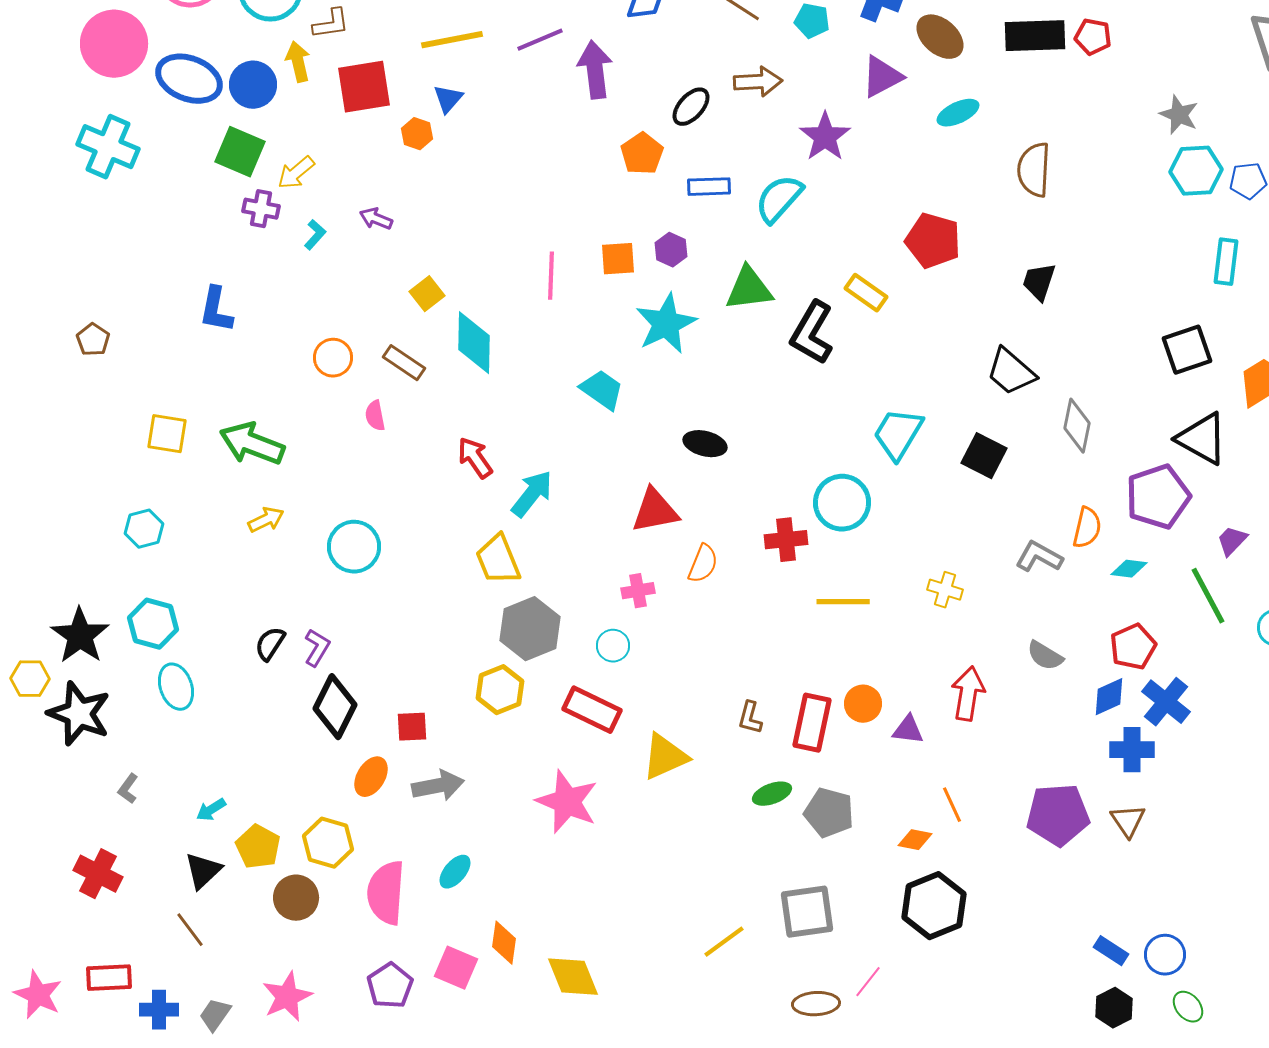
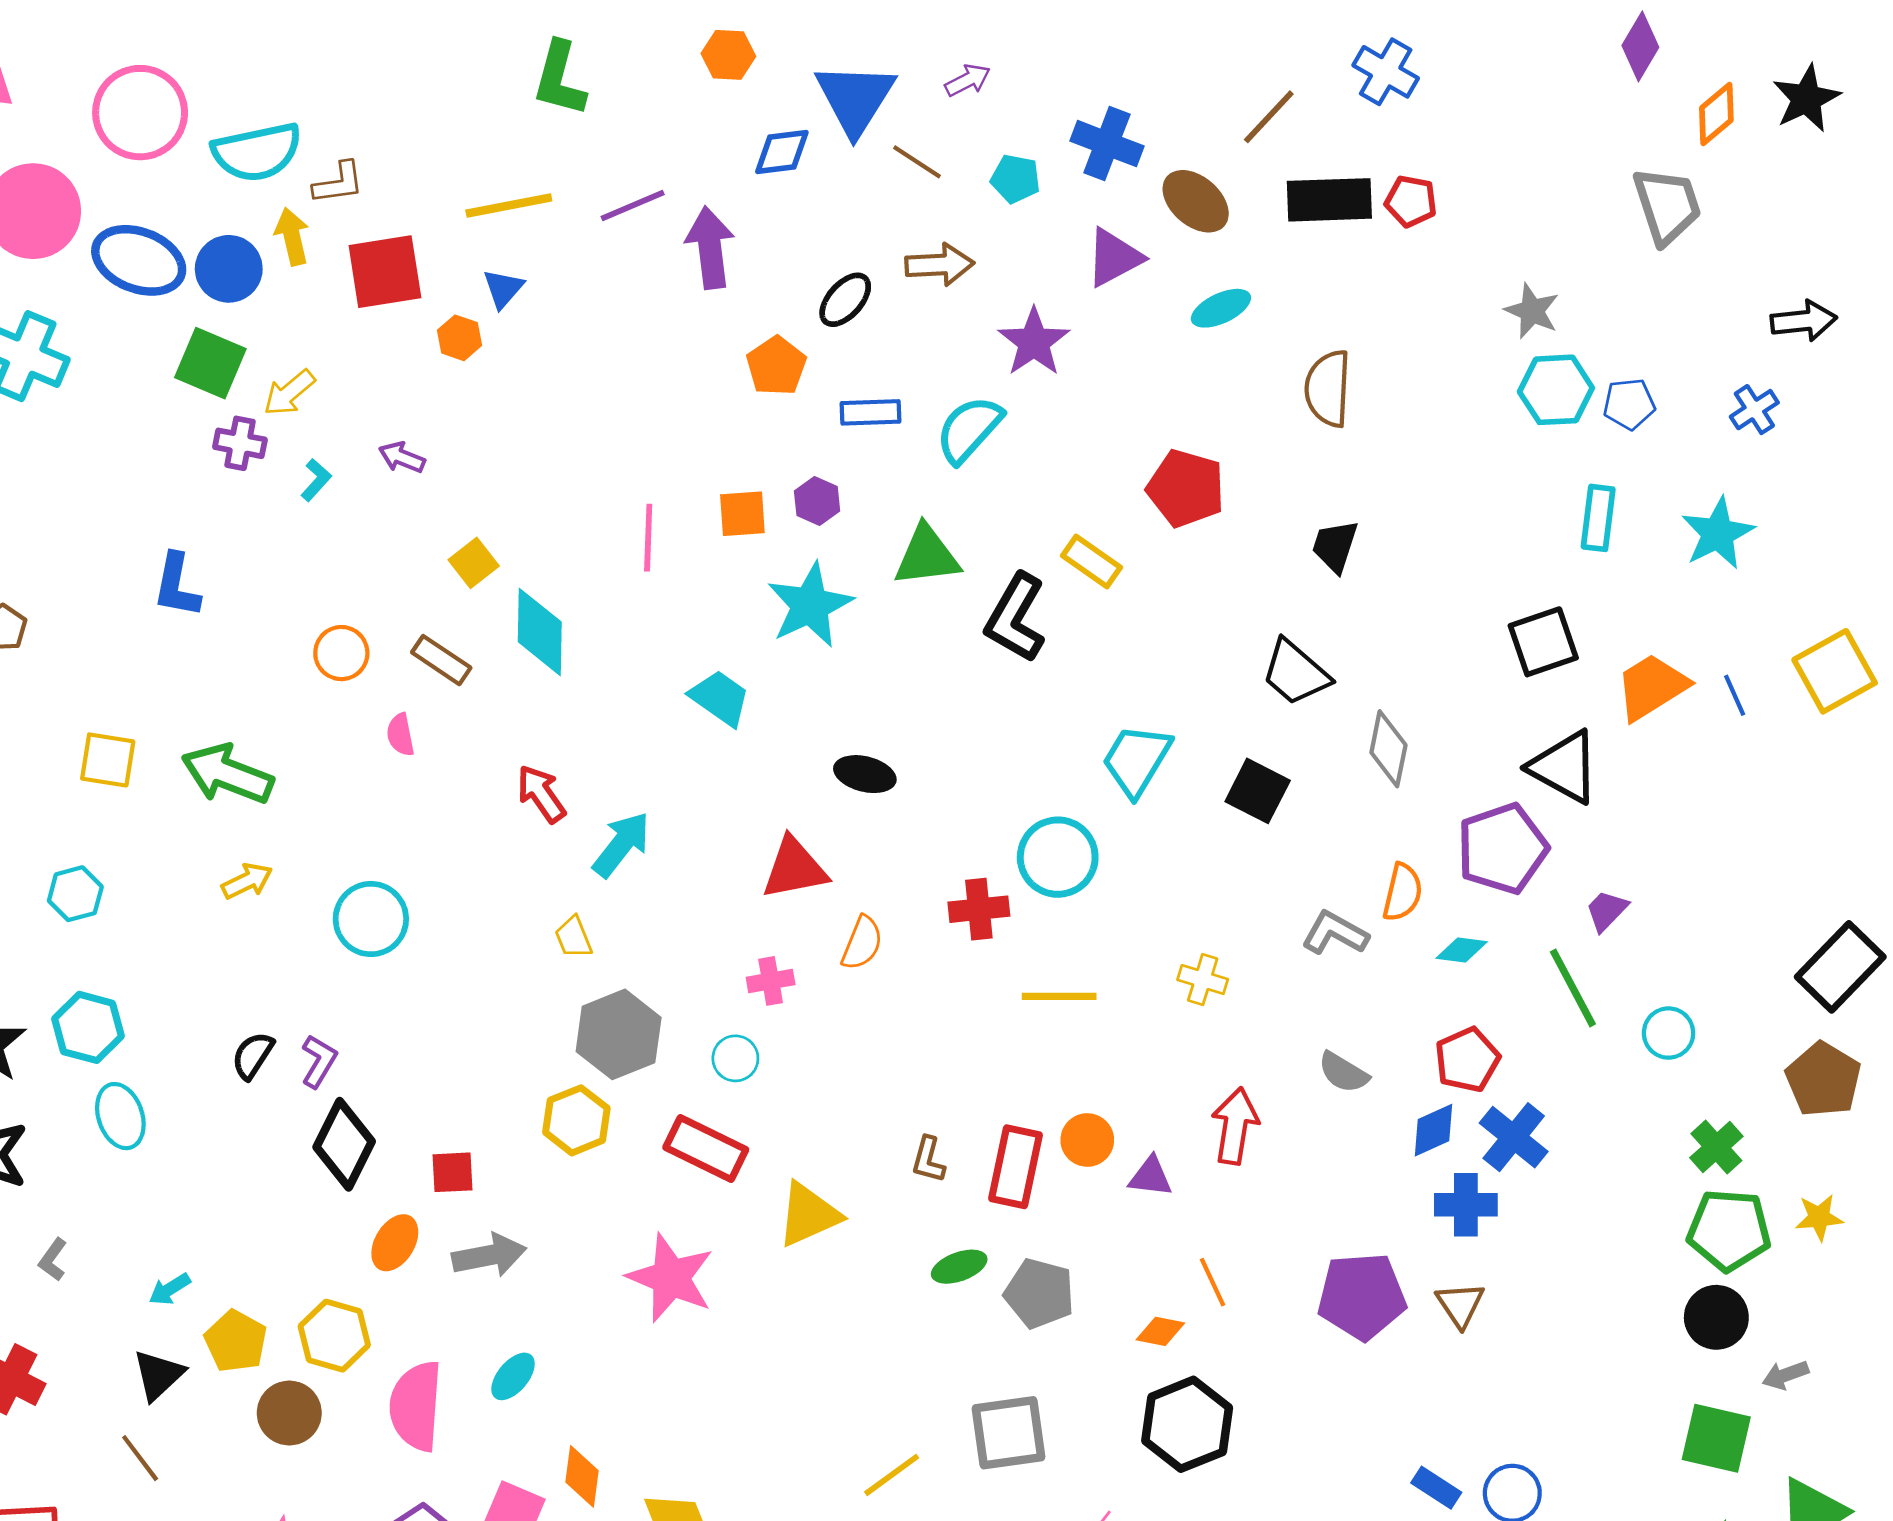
yellow trapezoid: (498, 560) -> (574, 937), size x0.6

